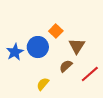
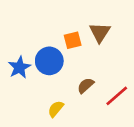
orange square: (56, 31) -> (73, 40), turned 32
brown triangle: (77, 46) -> (100, 32), moved

